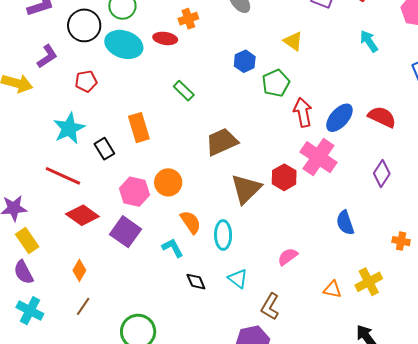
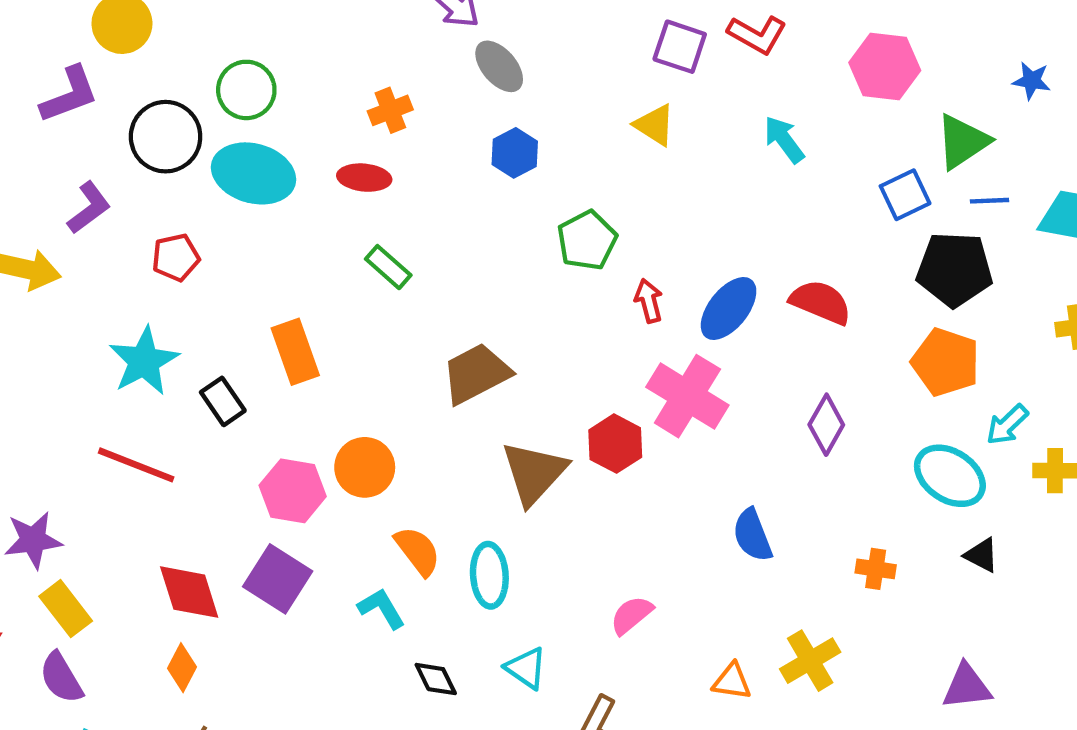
red ellipse: (165, 38) -> (364, 178), moved
yellow triangle: (293, 41) -> (655, 125), moved
blue hexagon: (245, 61) -> (515, 153), moved
red arrow: (303, 112) -> (649, 301), size x0.7
red diamond: (82, 215) -> (189, 592), moved, turned 40

